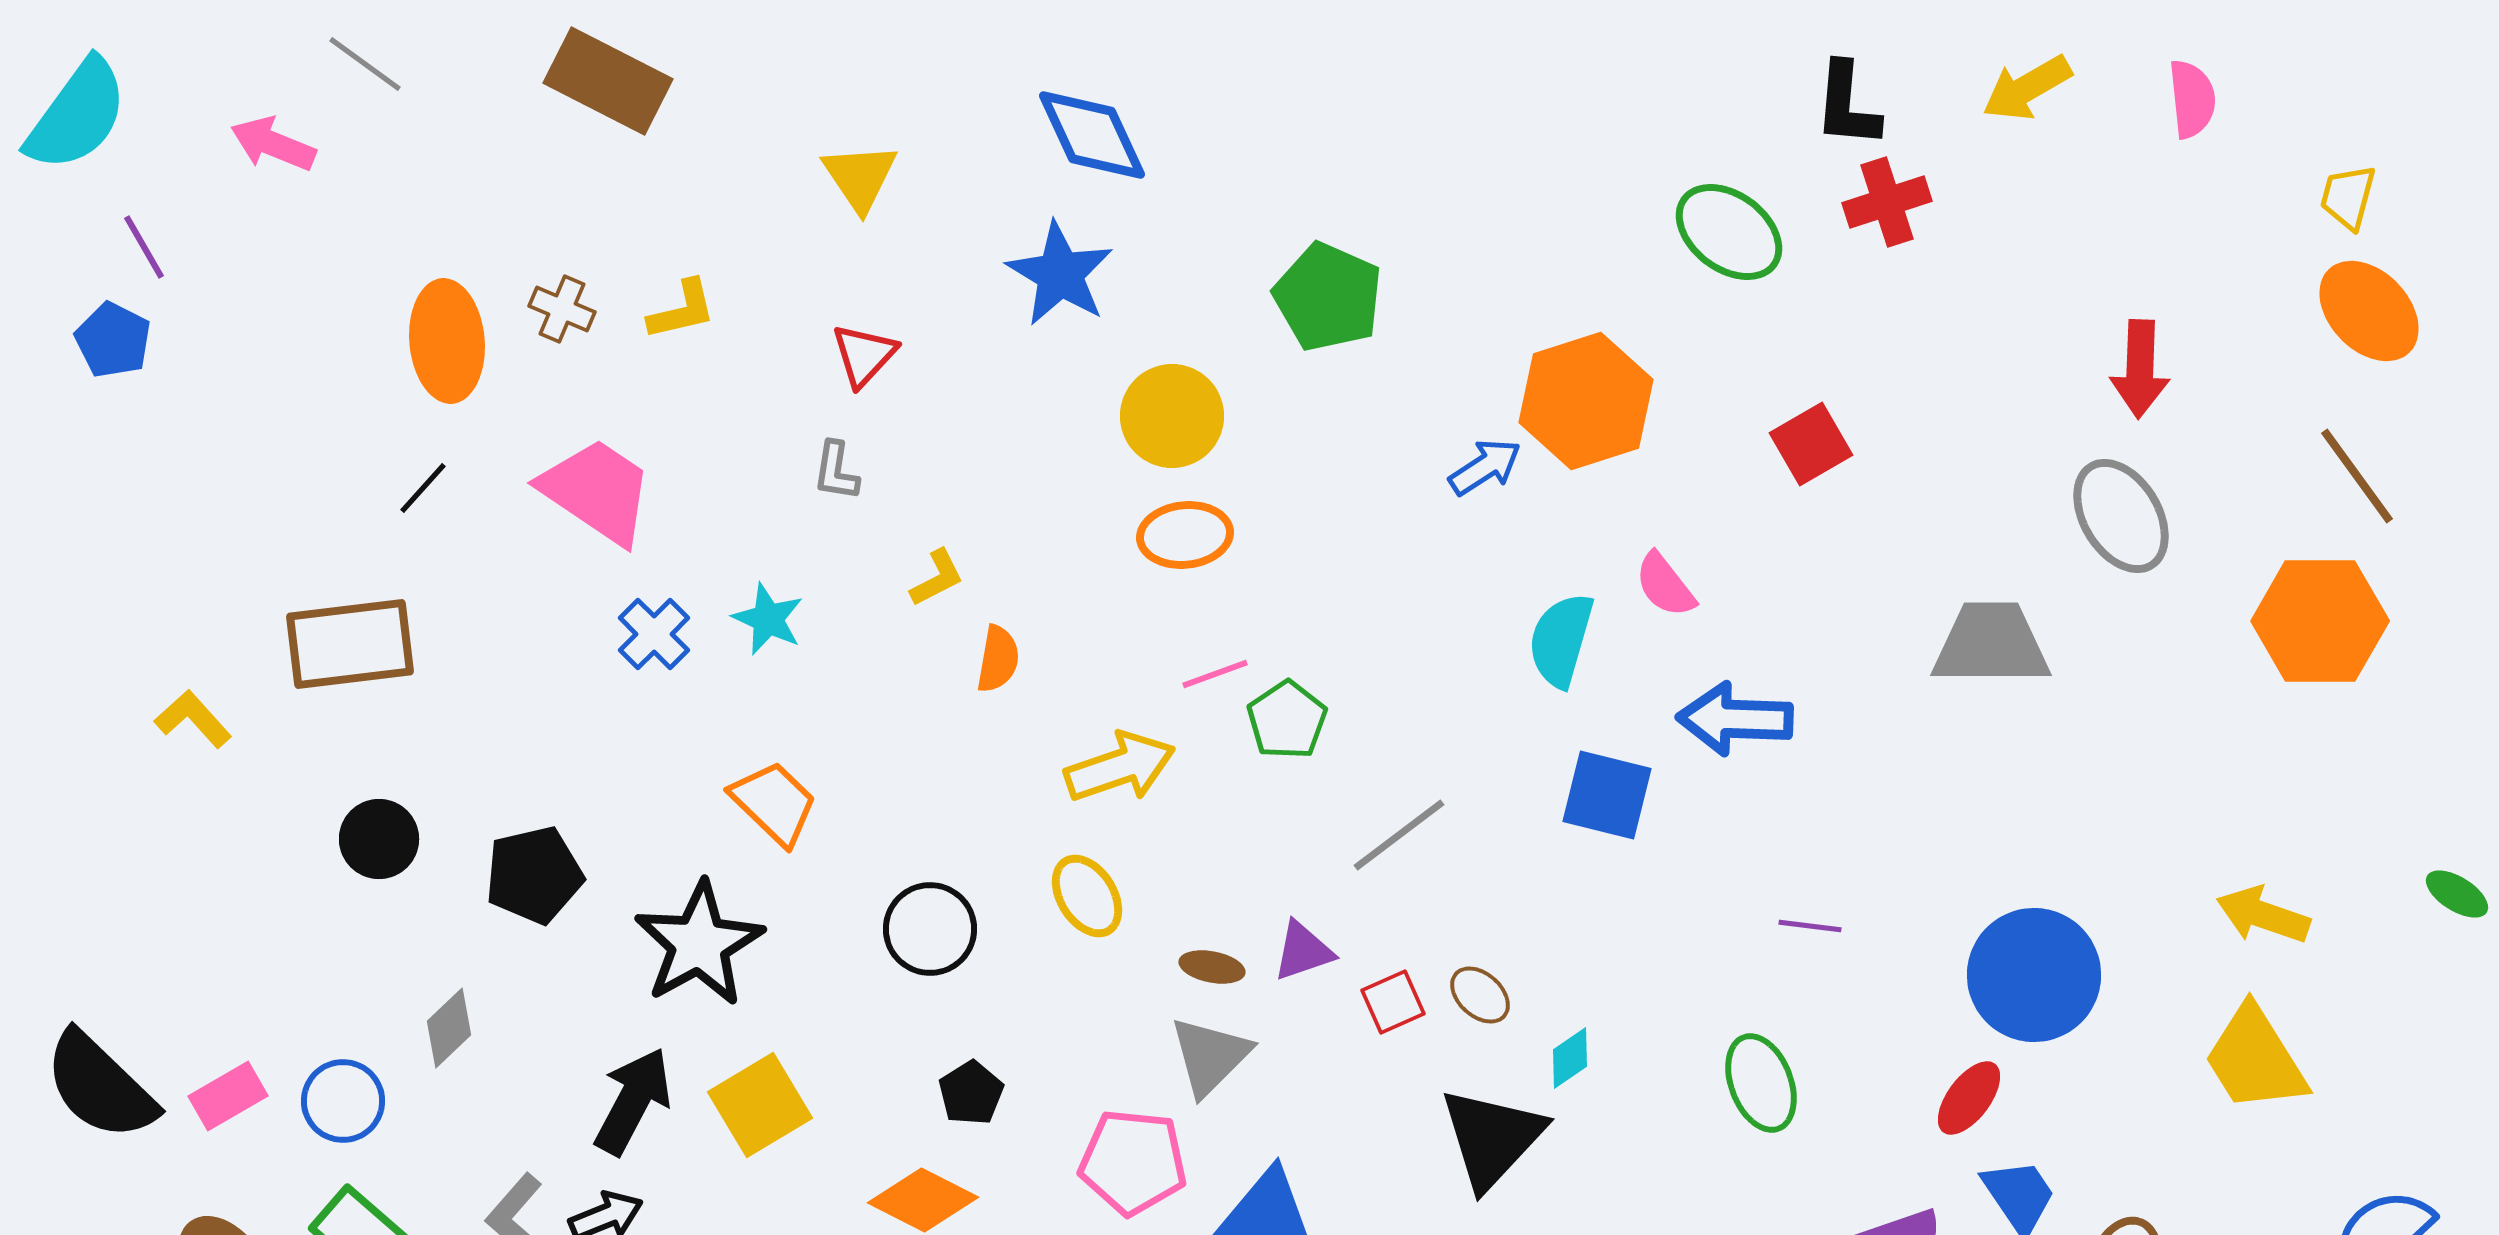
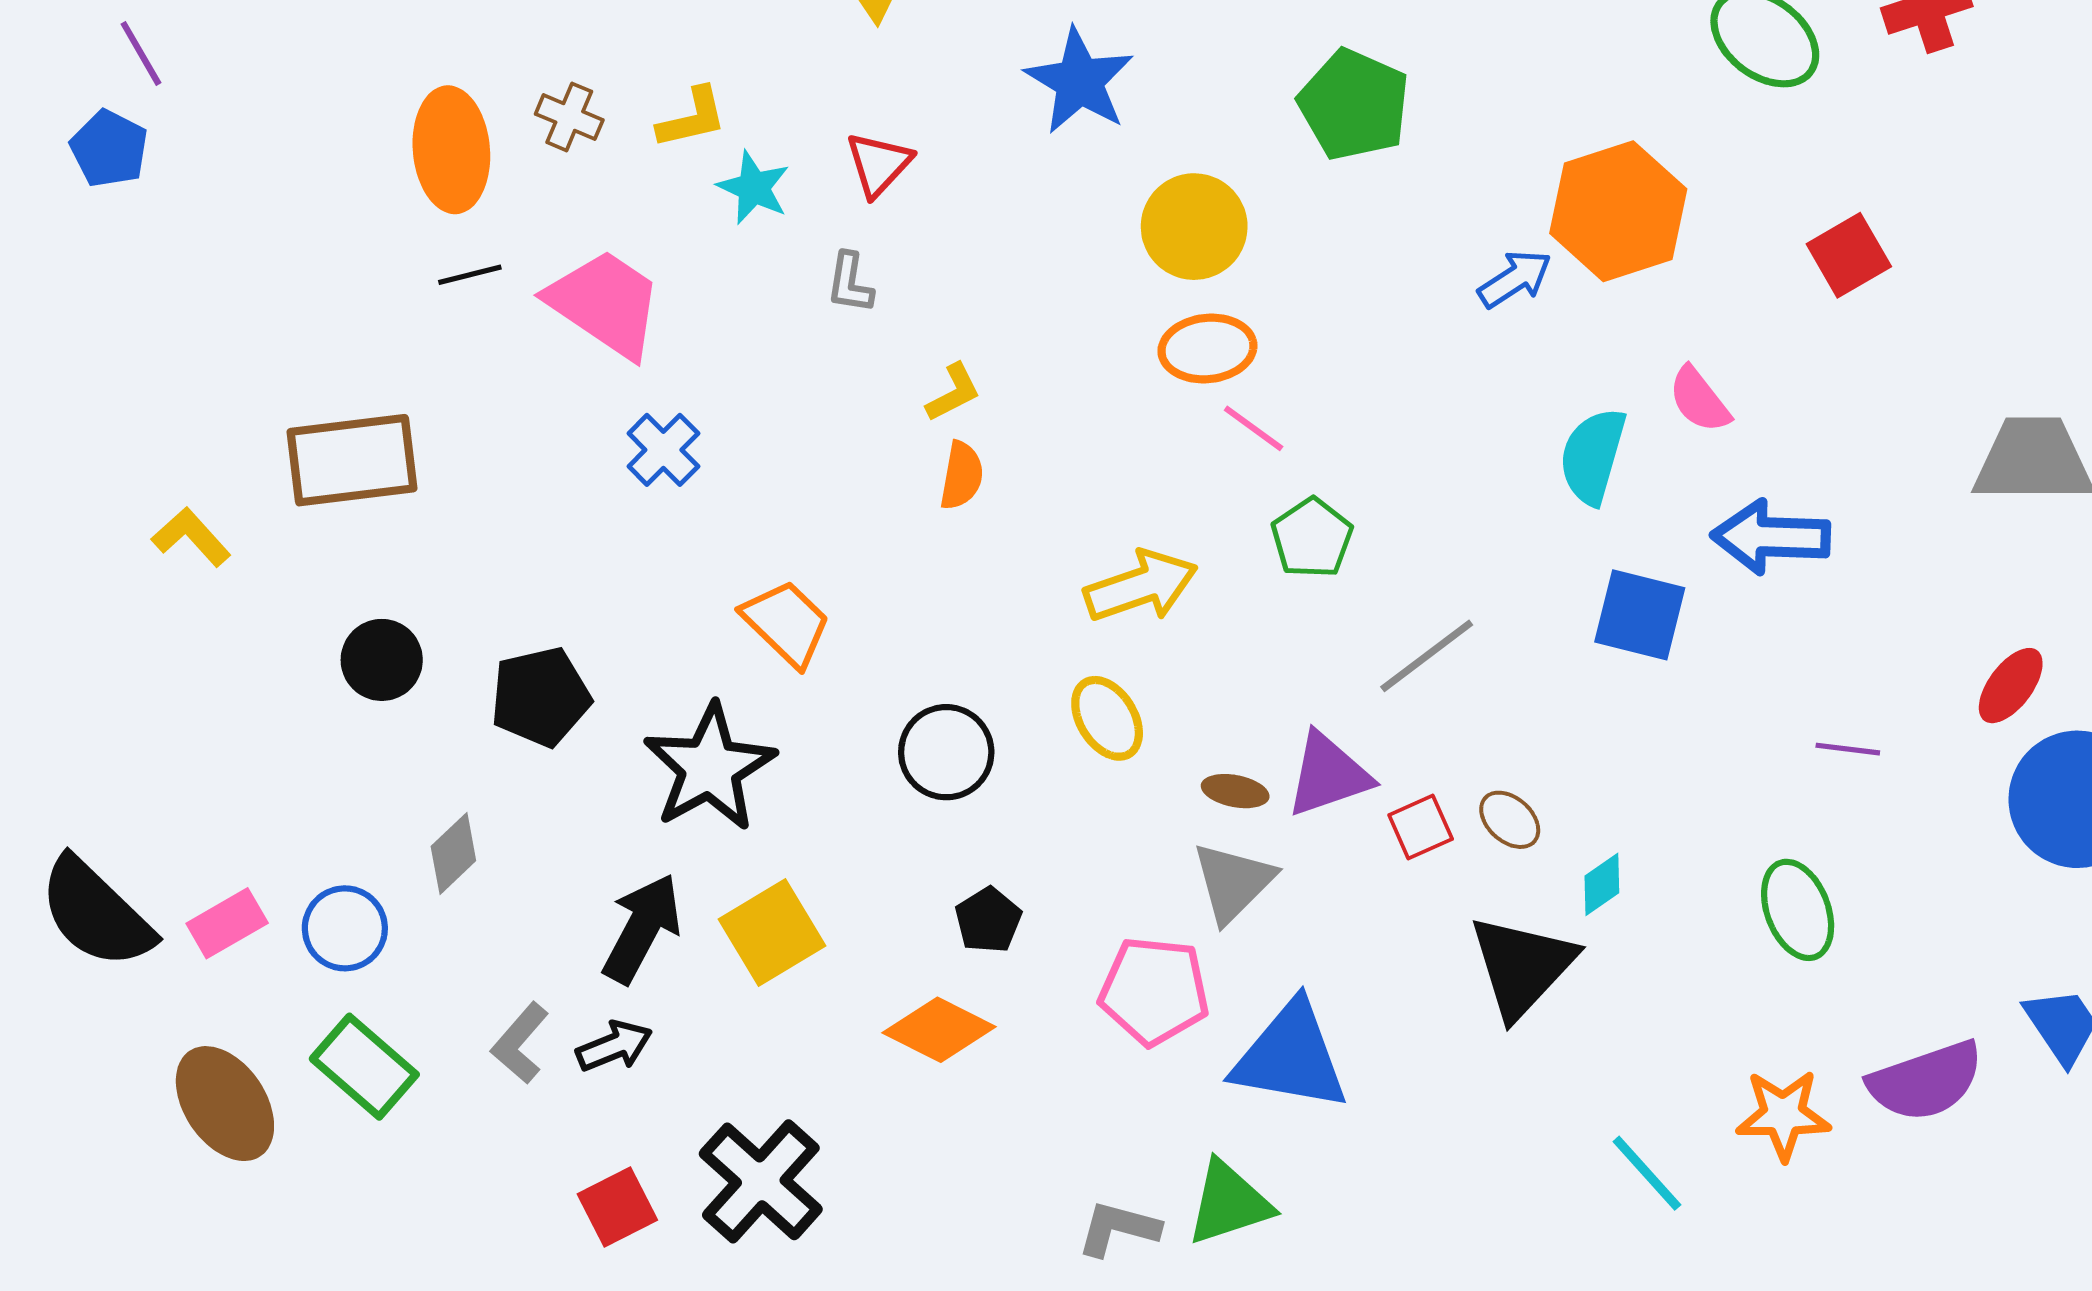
black line: (423, 488) -> (470, 275), moved, turned 34
cyan star: (768, 619) -> (754, 188), moved
orange semicircle: (998, 659) -> (962, 476), moved
pink line: (1215, 674) -> (1254, 428), moved, turned 56
purple triangle: (1303, 951) -> (1328, 775), size x1.4
red ellipse: (1969, 1098) -> (2011, 686), moved

